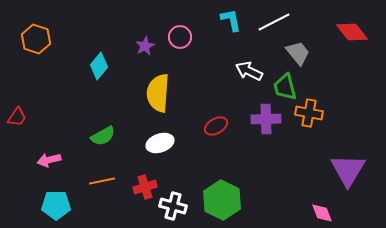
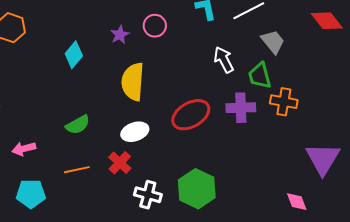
white arrow: (249, 71) -> (224, 60), turned 36
red ellipse: (216, 126) -> (191, 115), size x1.6
red cross: (145, 187) -> (120, 163), moved, turned -30

